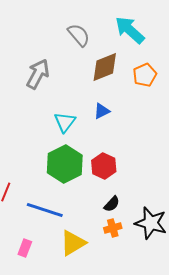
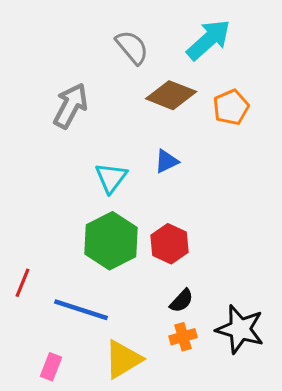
cyan arrow: (130, 30) -> (209, 40), turned 96
brown diamond: (105, 67) -> (171, 95), turned 44

